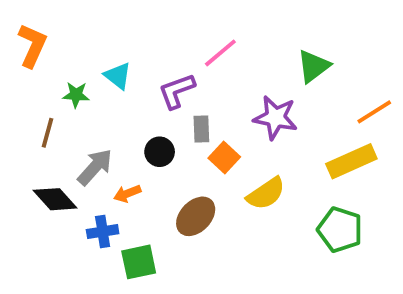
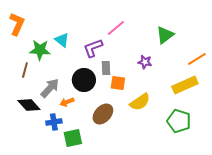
green star: (76, 95) -> (40, 50), size x1.5
purple star: (275, 118) -> (145, 62), size x0.6
black circle: (160, 152) -> (84, 80), size x1.5
orange square: (224, 157) -> (118, 83), turned -35

